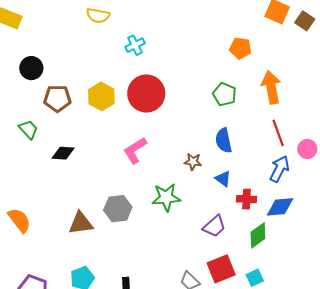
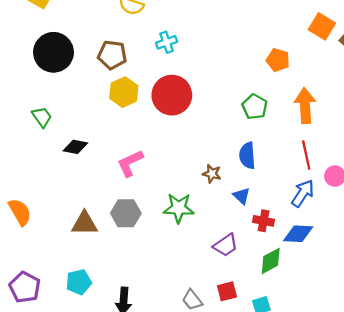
black circle: (31, 68) -> (53, 52), size x1.6
brown pentagon: (57, 98) -> (112, 55), moved
pink L-shape: (135, 150) -> (130, 163), moved
red square: (221, 269) -> (227, 291), size x0.7

